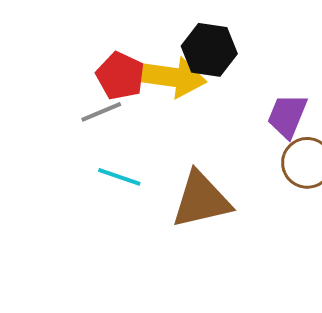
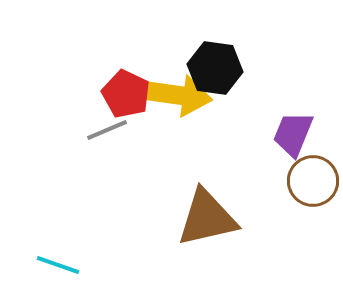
cyan line: (119, 177) -> (58, 265), moved

